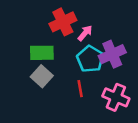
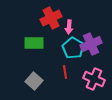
pink arrow: (85, 33) -> (69, 27), turned 144
gray square: (42, 76) -> (34, 81), moved

